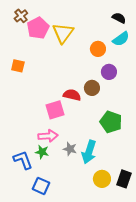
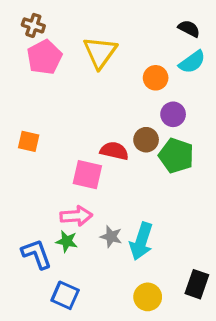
brown cross: (21, 16) -> (33, 25), turned -32
pink pentagon: (38, 28) -> (44, 57), moved
orange square: (18, 66) -> (29, 141), moved
pink square: (55, 110) -> (87, 175), turned 30
green pentagon: (111, 122) -> (176, 156), moved
yellow circle: (102, 179) -> (148, 297), moved

